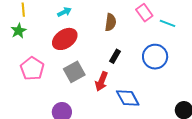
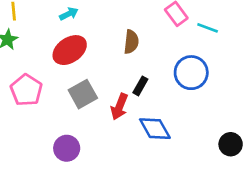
brown semicircle: (110, 22) -> (131, 42), moved
black rectangle: (115, 56) -> (140, 86), moved

